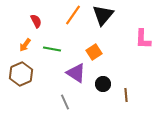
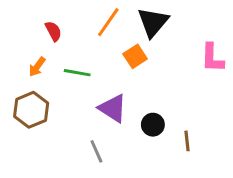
orange square: (94, 52) -> (135, 56), moved

